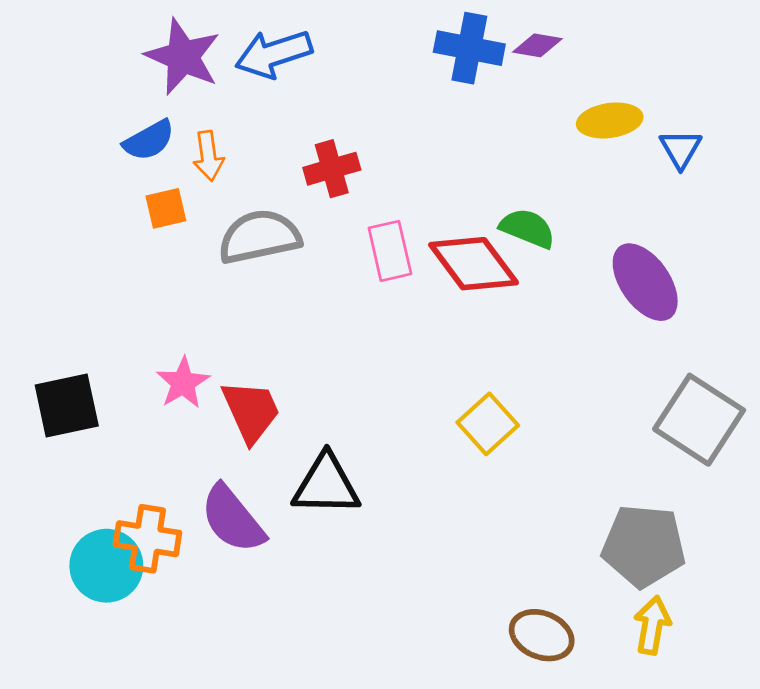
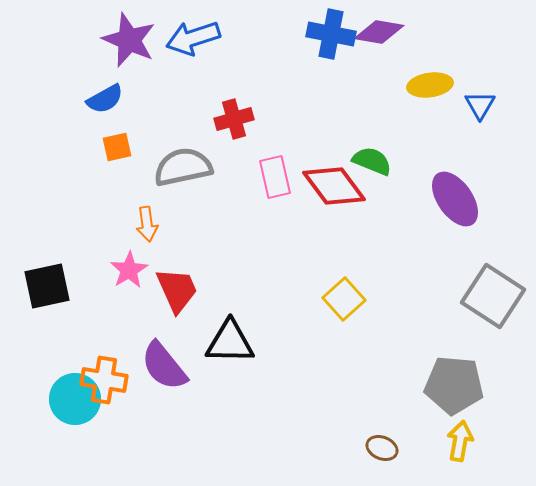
purple diamond: (537, 45) -> (379, 32), size x1.4
orange arrow: (208, 156) -> (147, 224), moved
brown ellipse: (542, 635) -> (382, 448), size x0.7

